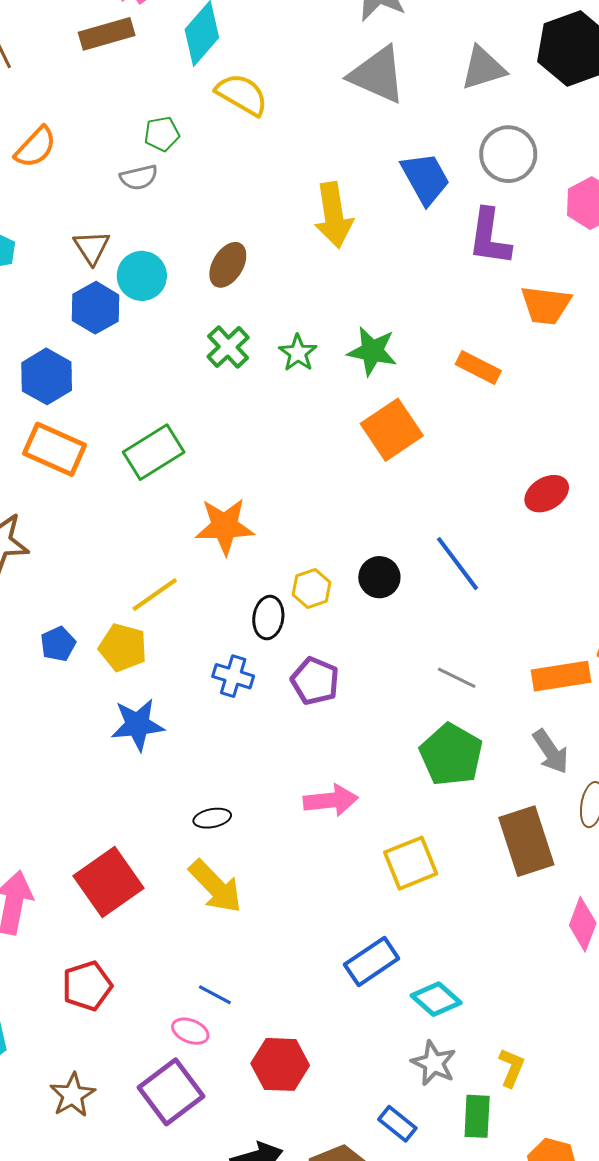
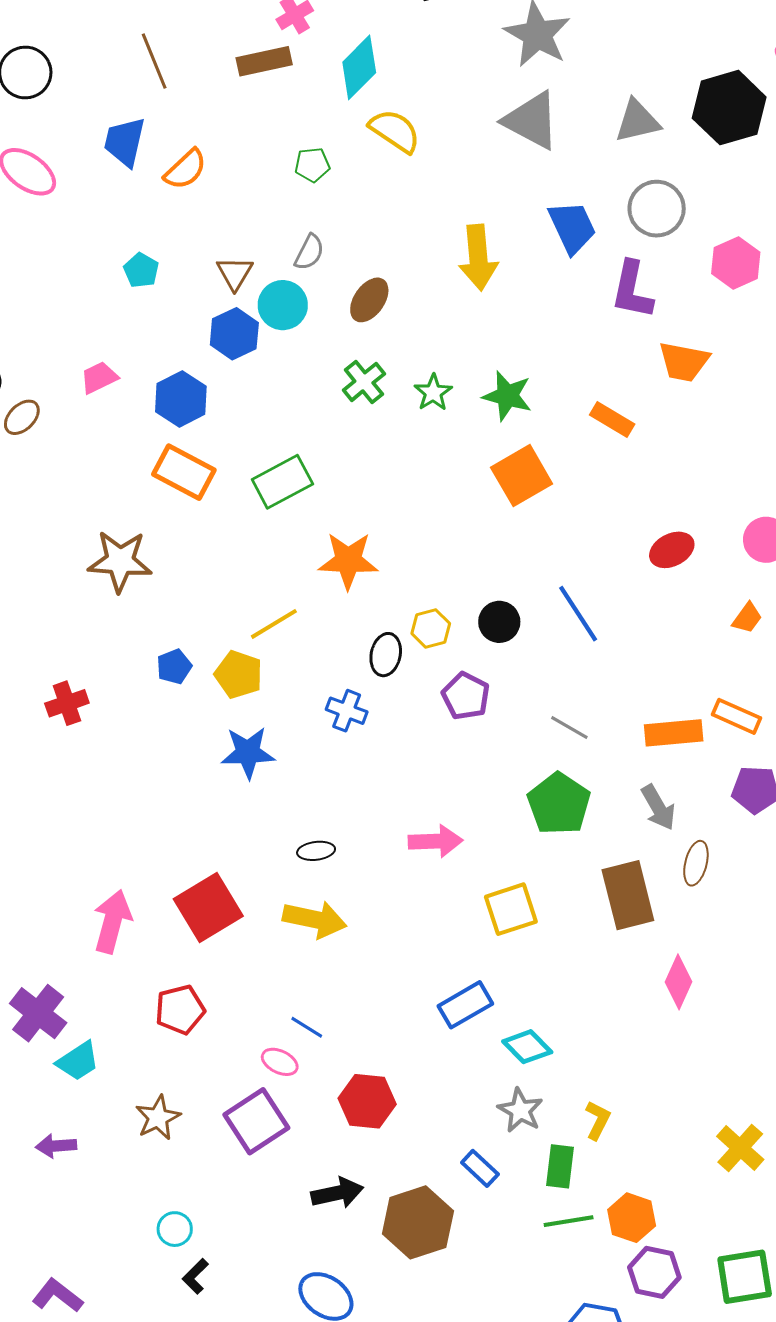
gray semicircle: (139, 177) -> (309, 252), moved, turned -54
purple pentagon: (315, 681) -> (466, 696), moved
yellow arrow: (215, 886) -> (315, 919), turned -38

